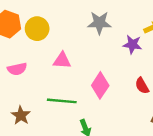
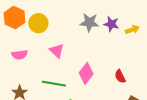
purple star: (132, 44) -> (111, 24), moved
pink triangle: (62, 60) -> (57, 51), turned 35

